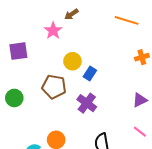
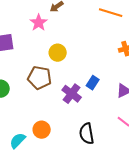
blue rectangle: (90, 73) -> (93, 83), moved

